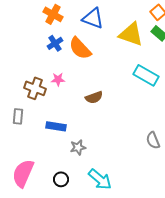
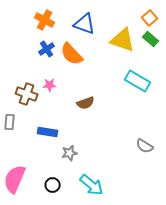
gray semicircle: (153, 140) -> (145, 146), turned -36

